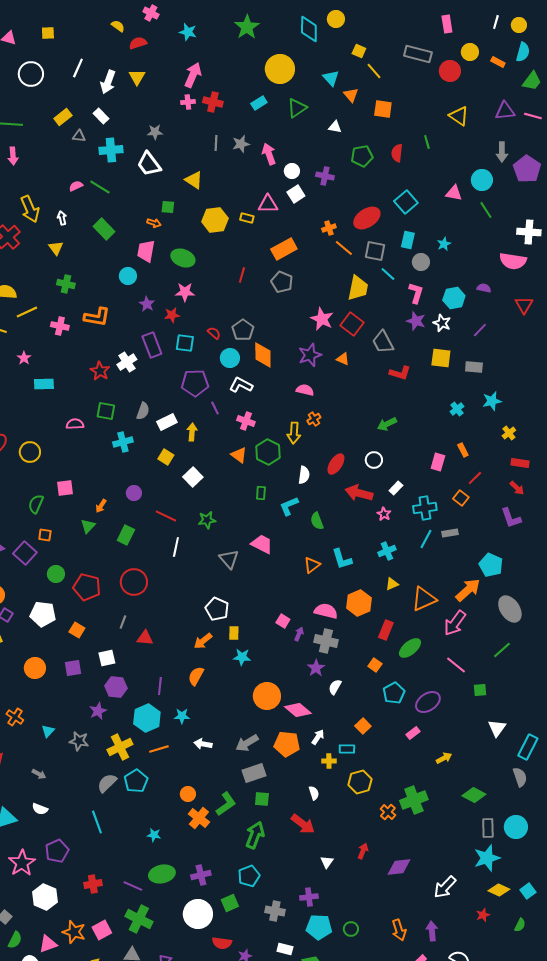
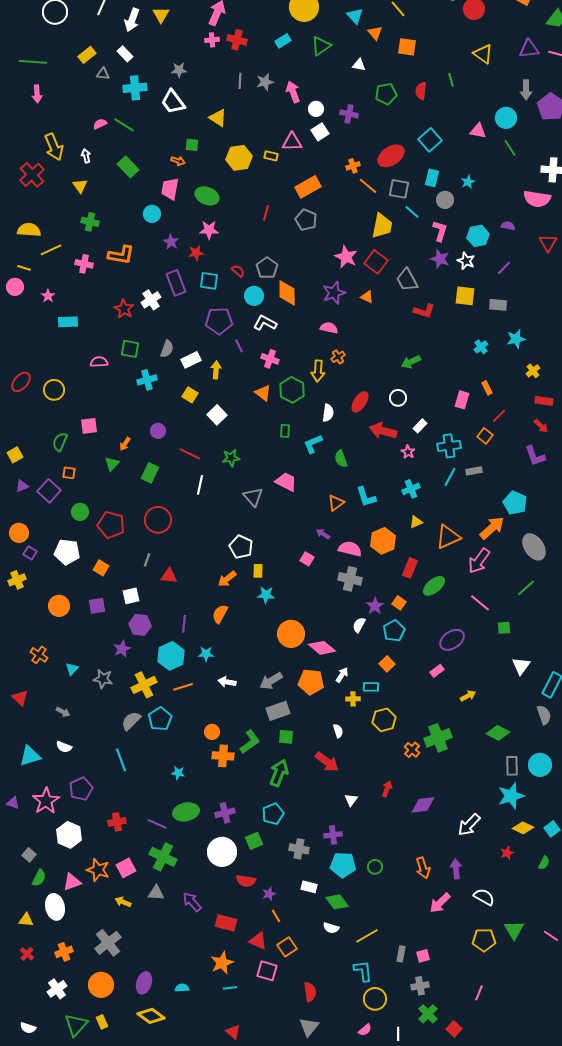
purple arrow: (299, 634) -> (323, 534), moved, turned -80
purple star: (316, 668) -> (375, 606), moved
cyan pentagon: (394, 693) -> (394, 631), moved
orange cross: (199, 818) -> (223, 756), turned -35

